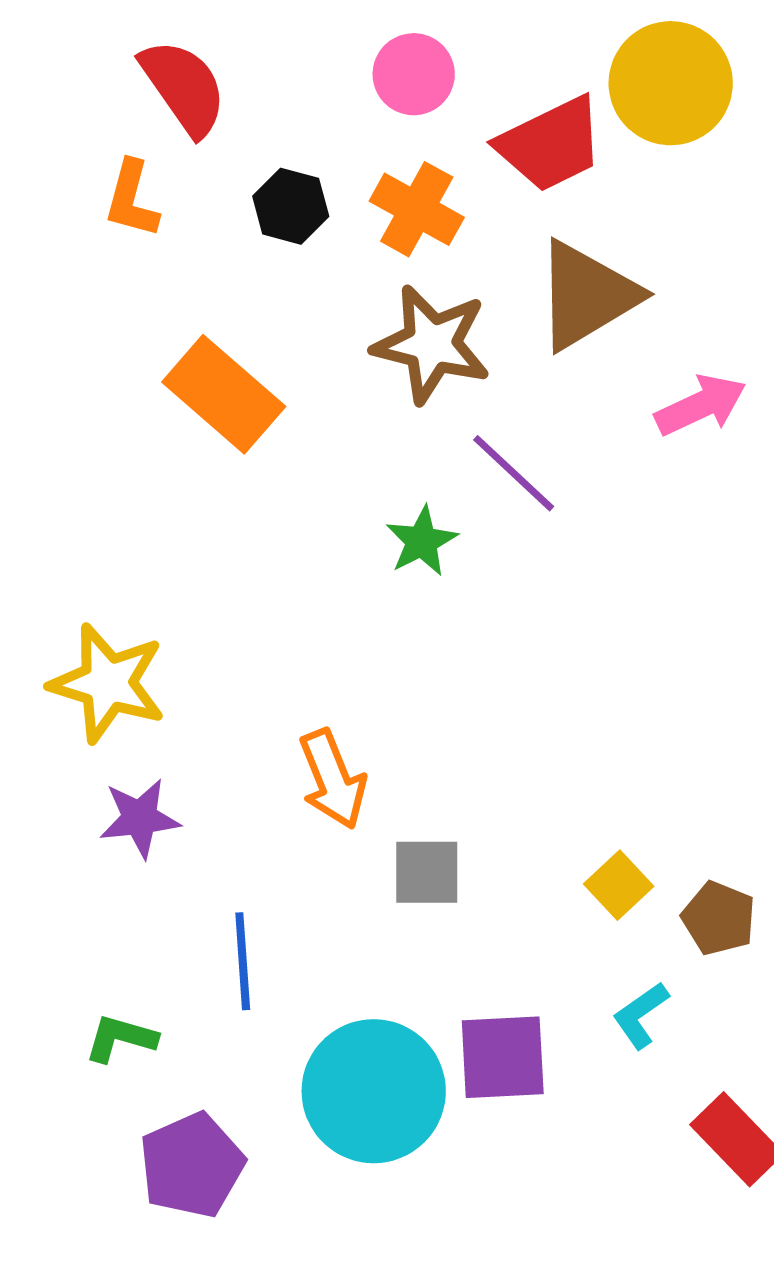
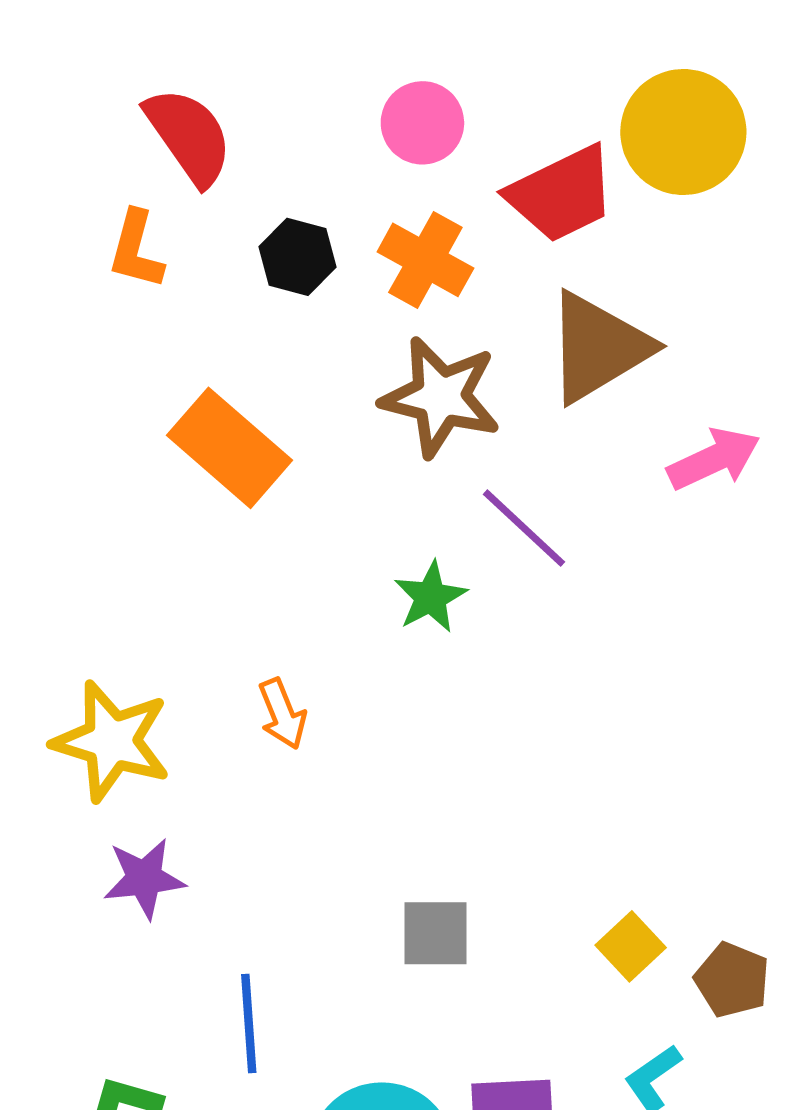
orange arrow: (333, 779) -> (282, 714), moved, size x0.7

